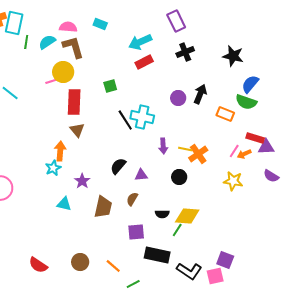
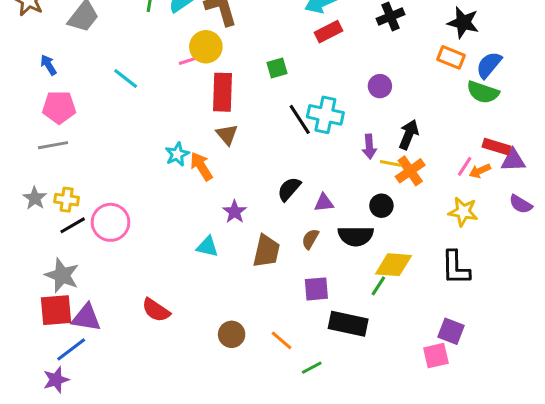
black arrow: (200, 94) -> (409, 135), moved
orange rectangle: (225, 114) -> (451, 57), moved
purple arrow: (163, 146) -> (369, 147), moved
orange arrow: (60, 151) -> (201, 166), turned -36
cyan star: (53, 168) -> (177, 154), moved
black semicircle: (162, 214) -> (356, 236), moved, size x1.6
red semicircle: (38, 265) -> (156, 310), moved
black L-shape: (189, 271) -> (456, 268), moved, turned 55

